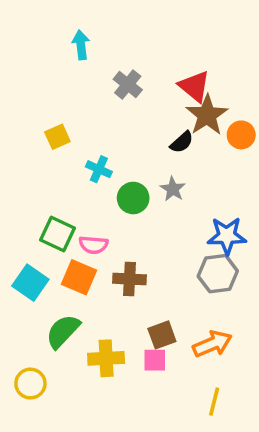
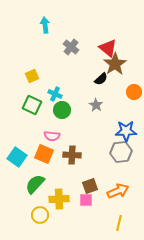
orange circle: (241, 135) -> (134, 92), moved
green circle: (133, 198) -> (62, 110), moved
green square: (57, 234) -> (32, 105), moved
yellow circle: (30, 384) -> (40, 215), moved

